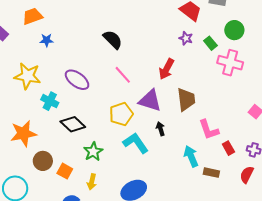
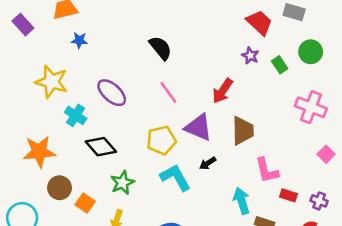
pink cross: (230, 63) -> (311, 107), moved
black arrow: (161, 129) -> (208, 163), turned -112
red rectangle: (228, 148) -> (288, 195), turned -48

